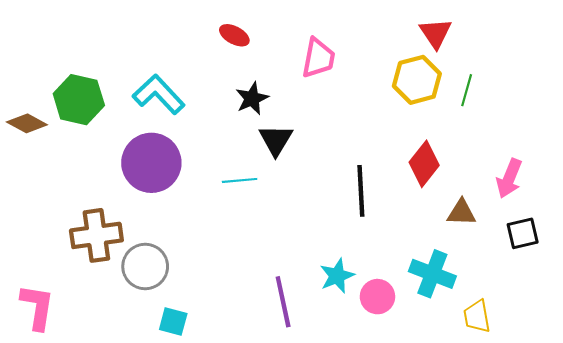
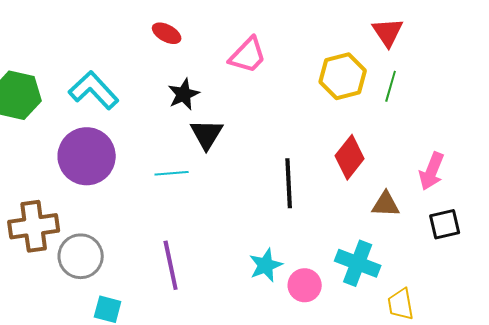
red triangle: (436, 33) -> (388, 32), moved
pink trapezoid: (318, 58) -> (248, 55), turned 33
purple line: (283, 302) -> (171, 265), moved

